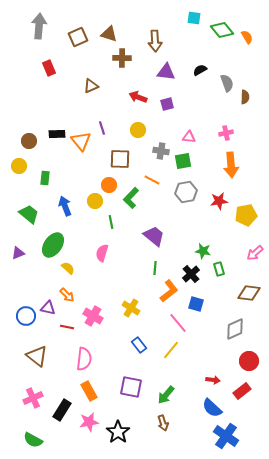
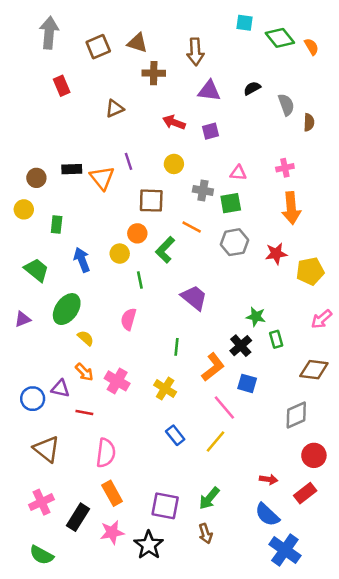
green line: (155, 268) -> (176, 347), moved
pink cross: (93, 316) -> (117, 381), moved
purple square: (131, 387) -> (165, 506), moved

